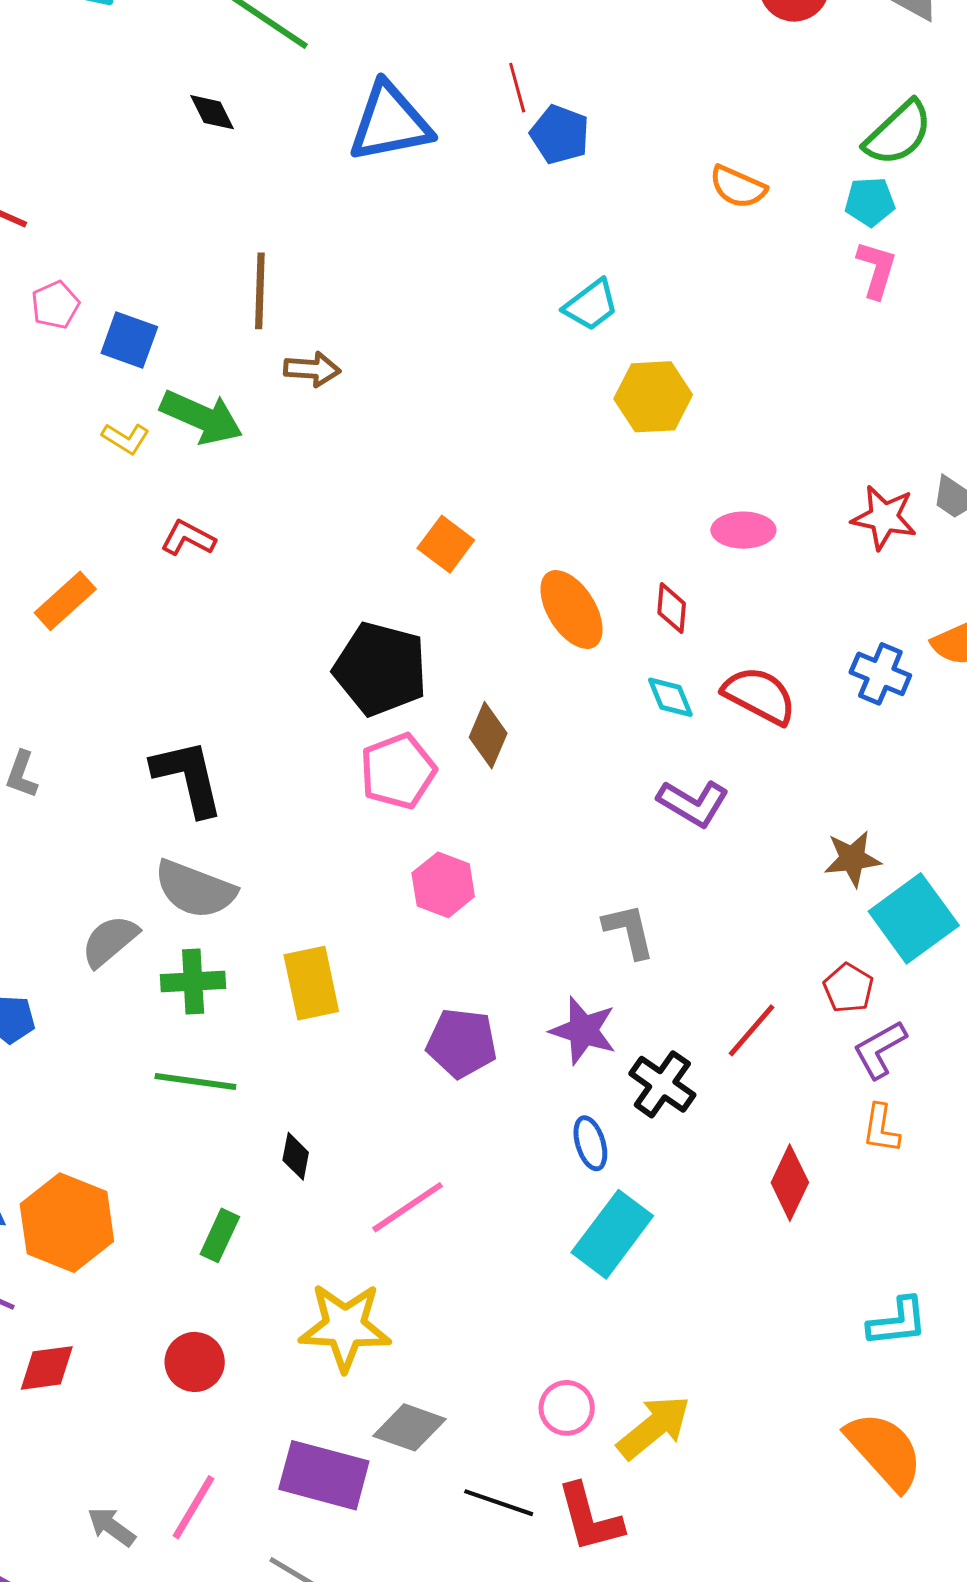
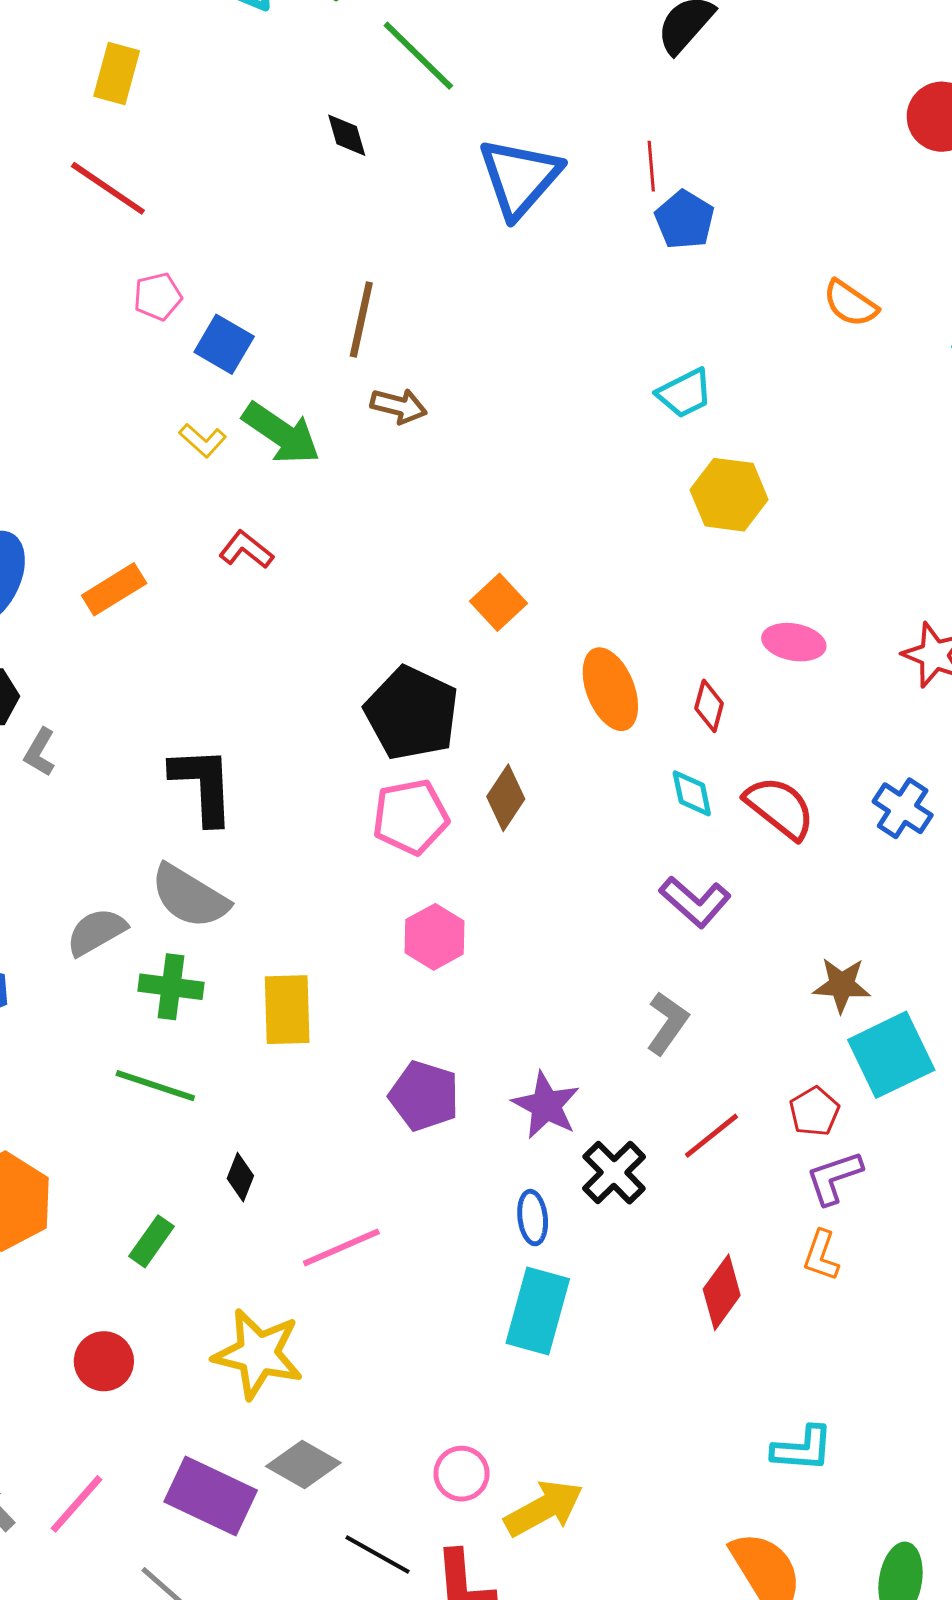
blue triangle: (390, 123) -> (520, 178), turned -48
gray L-shape: (629, 931) -> (667, 1023), moved, turned 38
cyan rectangle: (612, 1234) -> (538, 1311), turned -32

